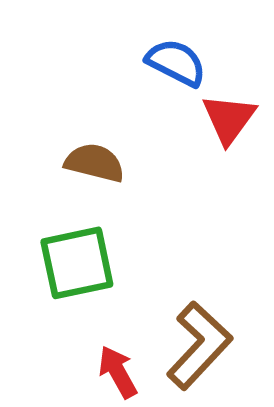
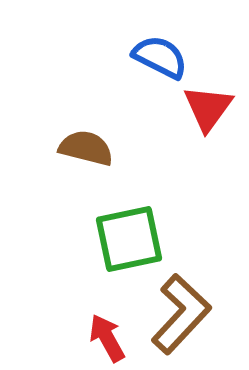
green square: (77, 263) -> (129, 239), moved

